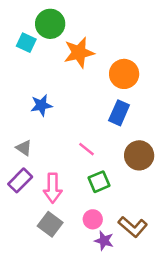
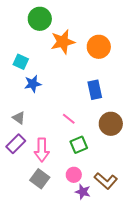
cyan square: (26, 43) -> (21, 62), moved
orange circle: (124, 74) -> (99, 47), moved
blue rectangle: (119, 113) -> (95, 90), turned -36

